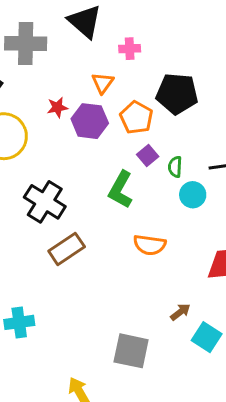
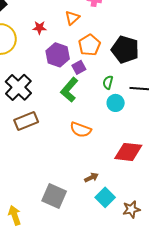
black pentagon: (177, 94) -> (125, 50), moved
purple hexagon: (90, 121) -> (58, 55), moved
purple square: (148, 155) -> (79, 67), moved

